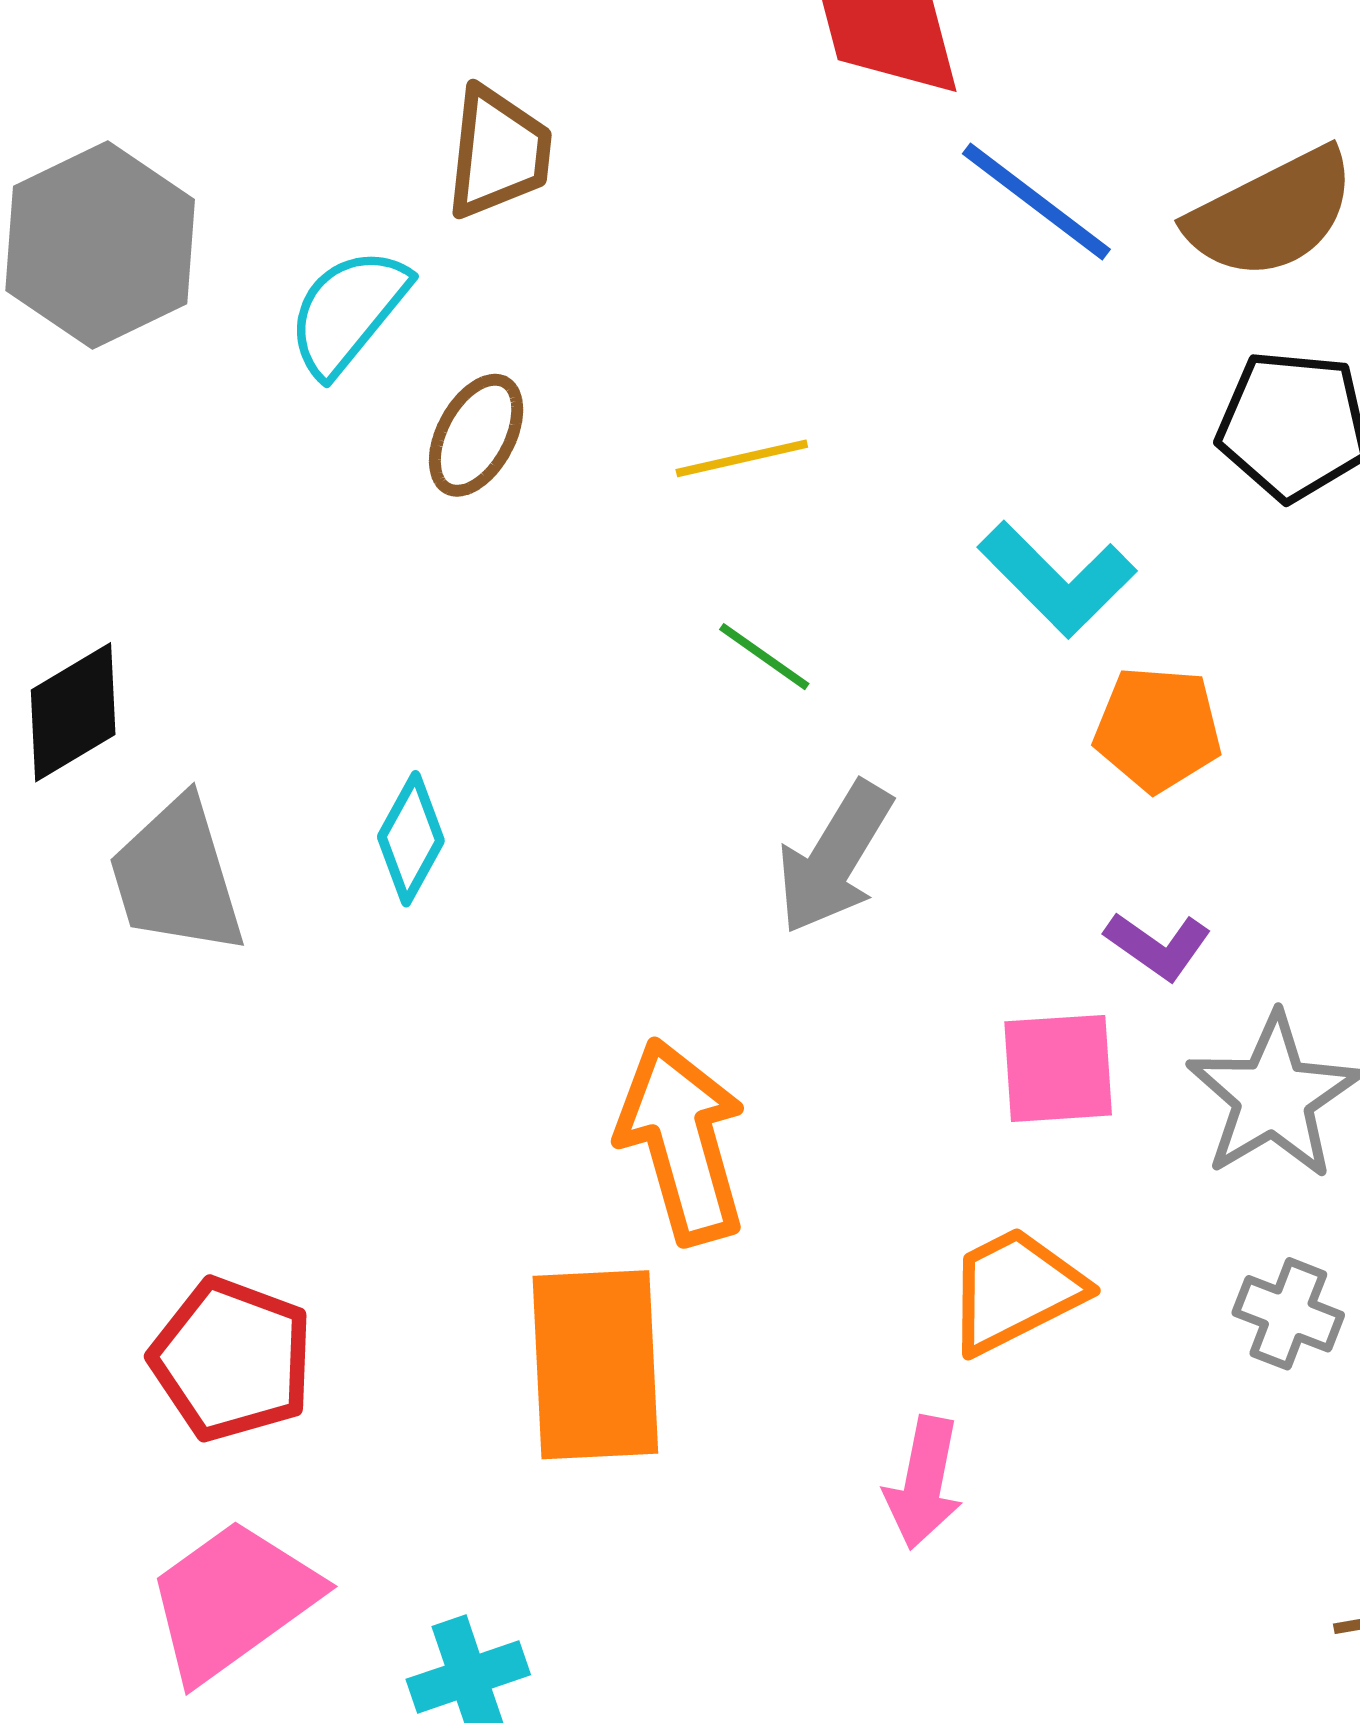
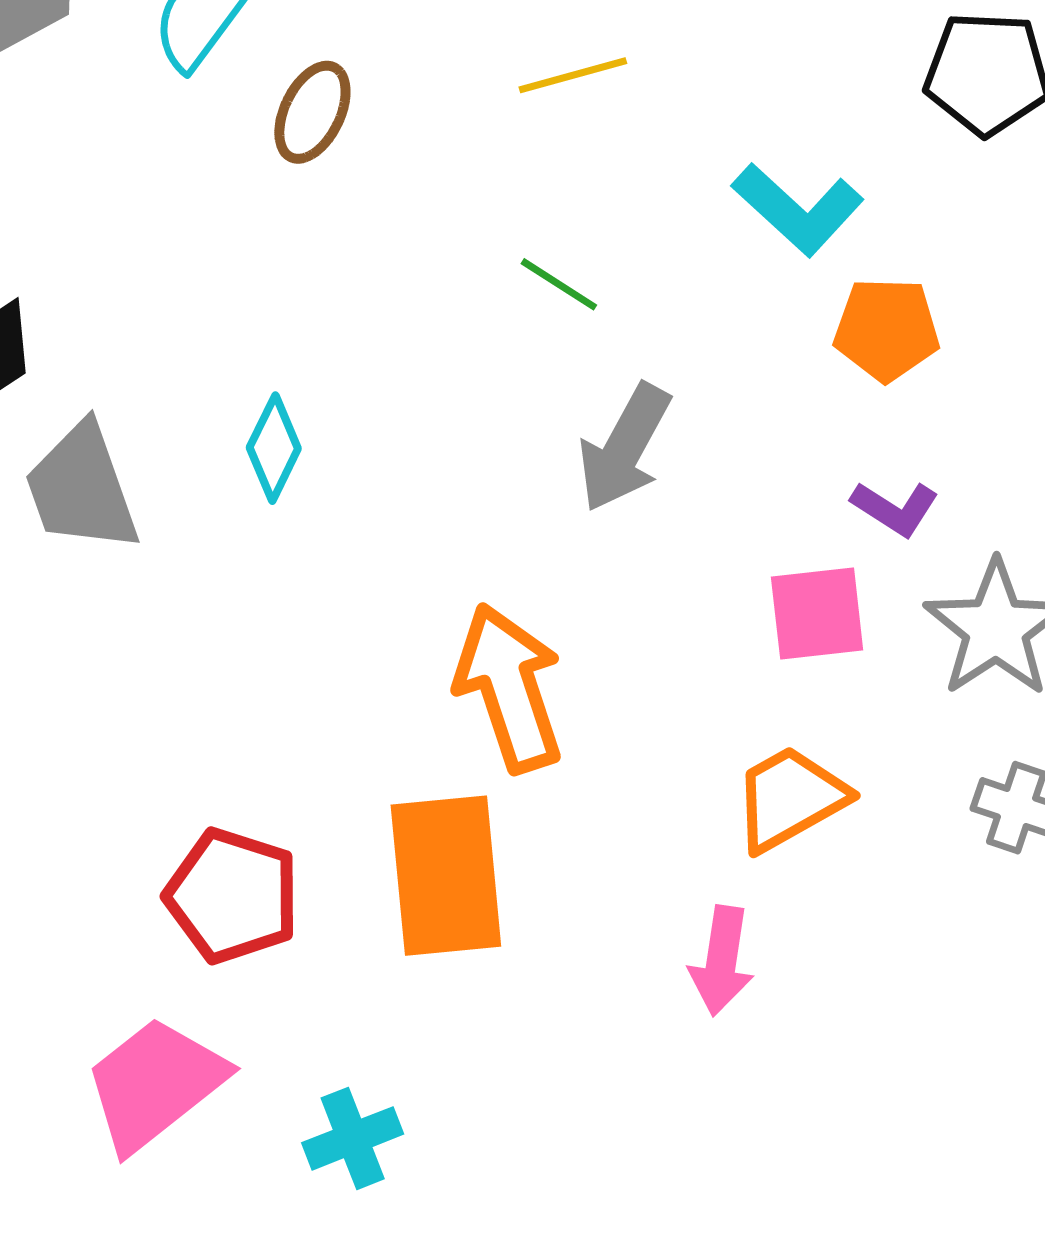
yellow line: (742, 458) -> (573, 75), moved
red pentagon: (232, 1359) -> (232, 896), moved

